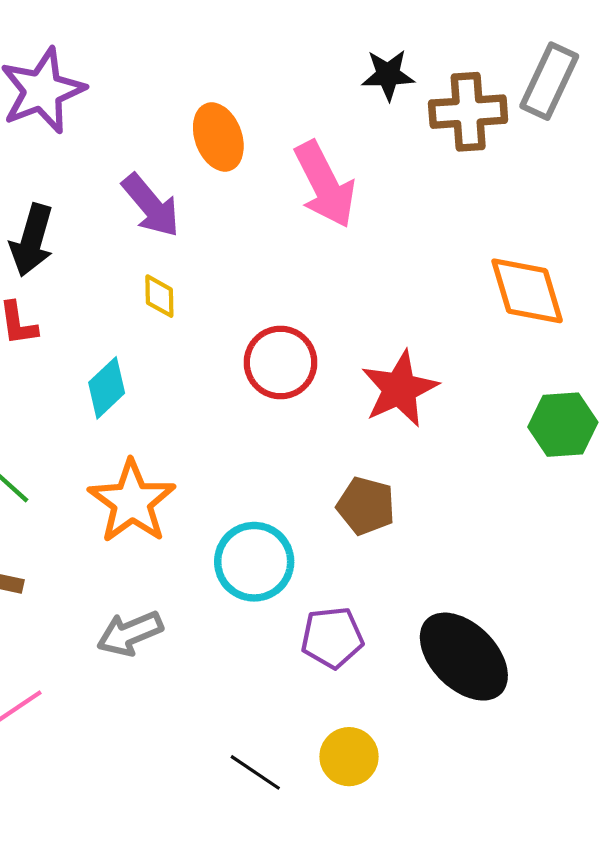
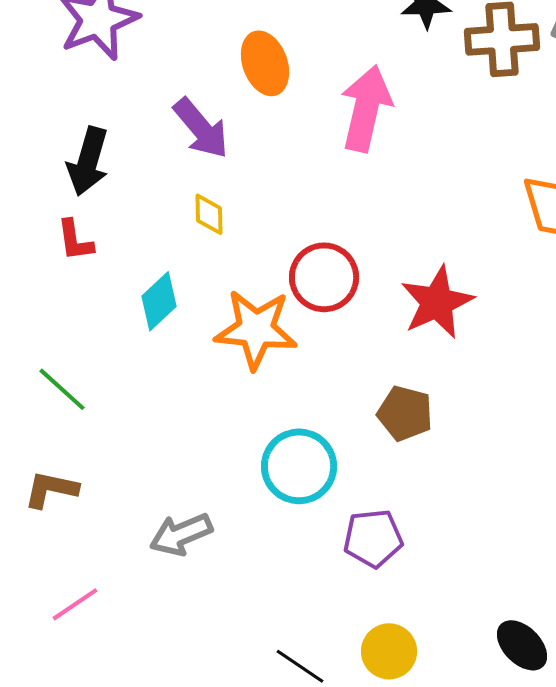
pink arrow: (325, 184) -> (366, 108), turned -140
orange star: (132, 502) -> (256, 329), moved, turned -30
black ellipse: (464, 657) -> (522, 645), moved, size x0.6

